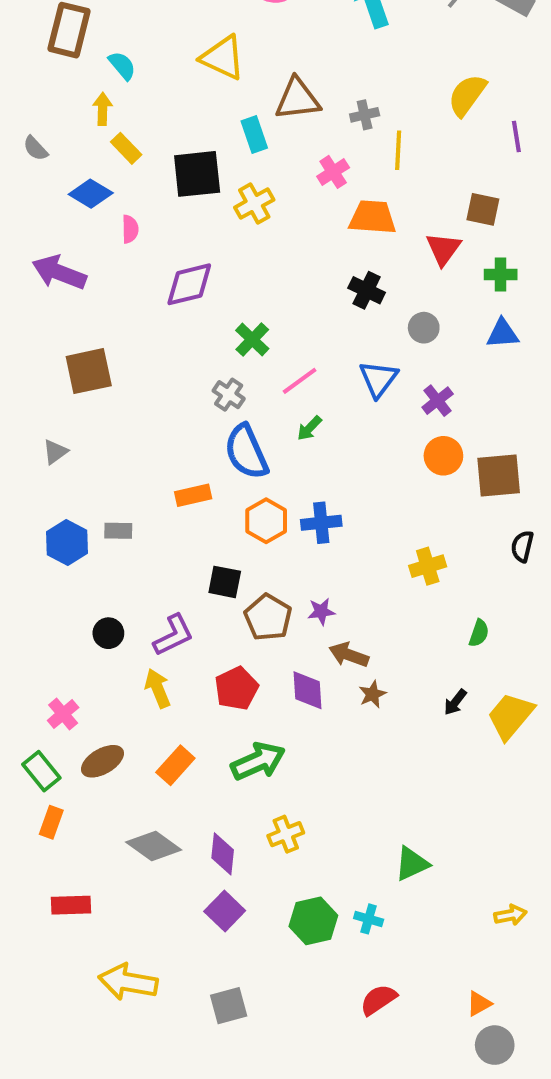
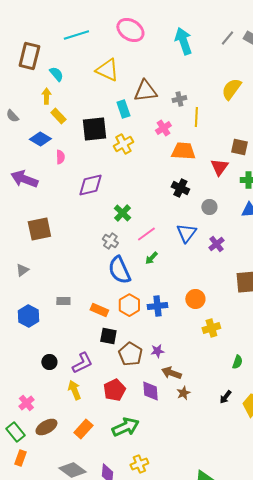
orange circle: (443, 456) -> (195, 299), moved
orange rectangle: (193, 495) -> (99, 310), moved, turned 36
gray rectangle: (118, 531) -> (63, 301), moved

